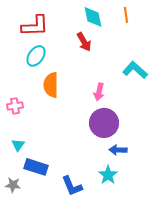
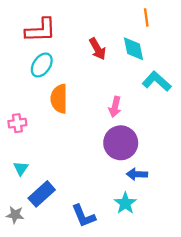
cyan diamond: (93, 17) -> (133, 49), moved
blue rectangle: (36, 167) -> (42, 194), turned -60

